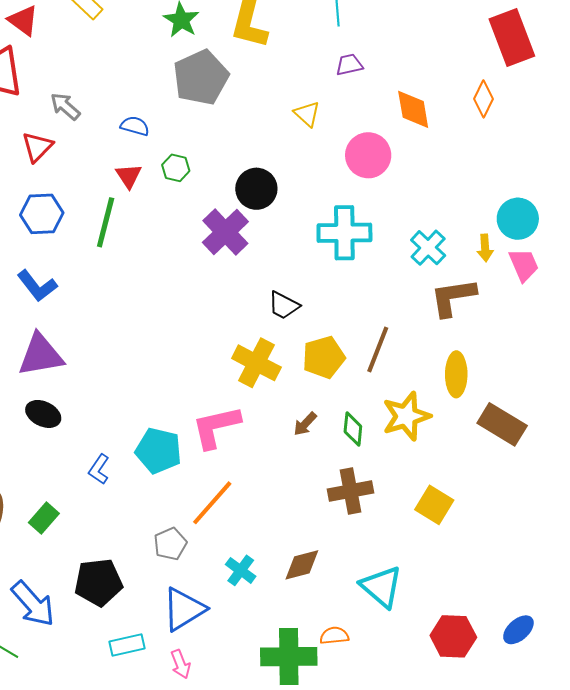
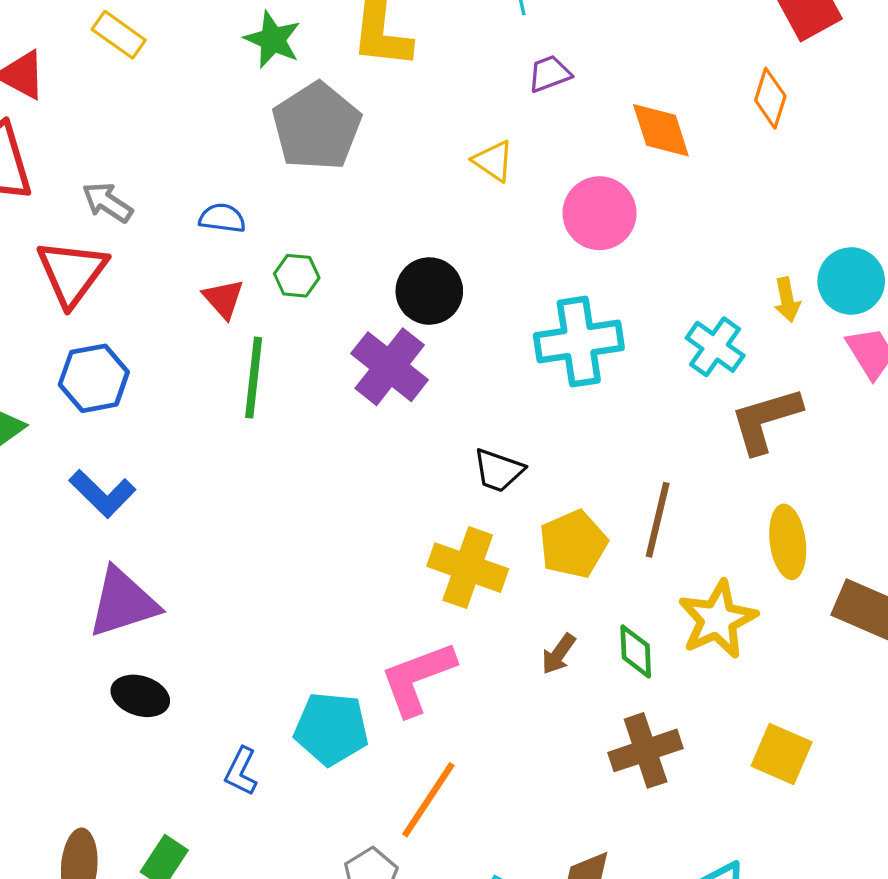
red triangle: (37, 147) -> (72, 273), size x1.4
green line: (106, 222) -> (254, 378), moved
yellow arrow: (485, 248) -> (787, 300), moved

